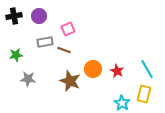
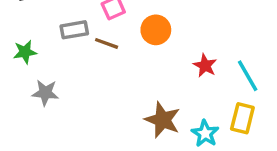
orange circle: (93, 69) -> (156, 30), moved
red star: (117, 71) -> (205, 66), moved
brown star: (70, 81) -> (163, 120), moved

